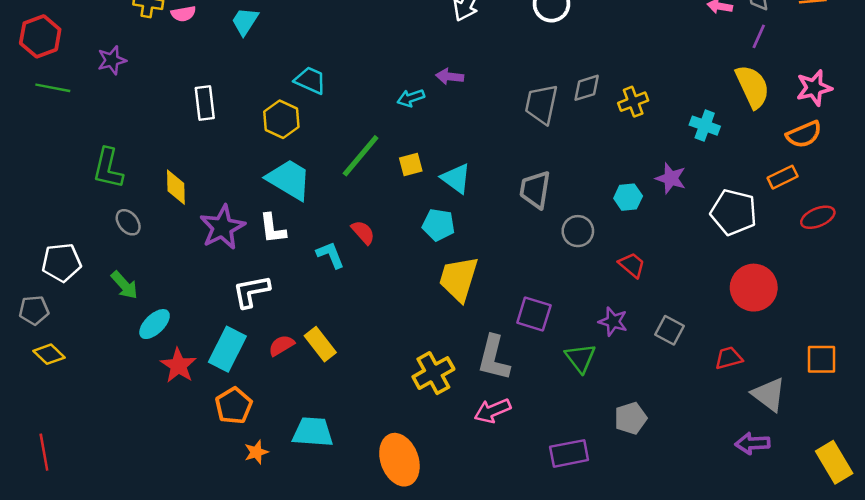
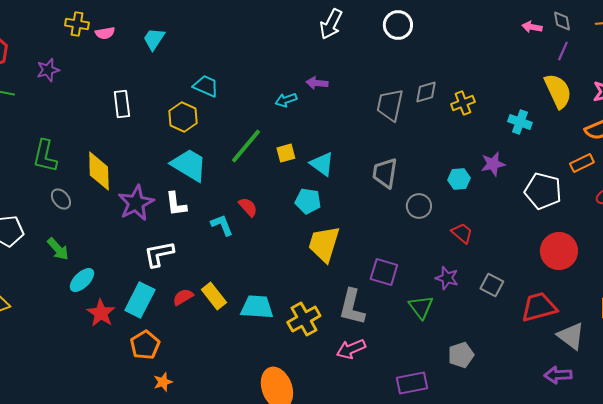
purple star: (671, 178) -> (493, 164), turned -30
yellow diamond: (176, 187) -> (99, 171), size x1.4
red trapezoid: (729, 358) -> (539, 307), size x1.6
cyan trapezoid: (313, 432) -> (257, 307), moved

